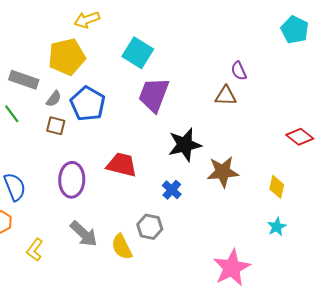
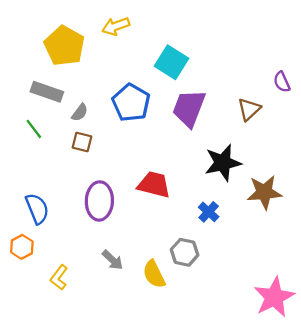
yellow pentagon: (67, 57) -> (64, 46), moved, turned -30
brown triangle: (226, 96) -> (249, 109), moved, turned -45
blue pentagon: (88, 104) -> (131, 103), moved
gray arrow: (84, 234) -> (112, 260), size x0.7

